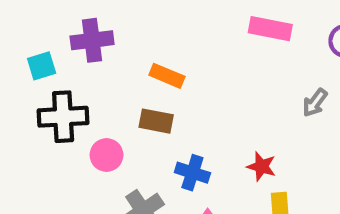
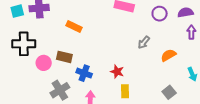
cyan square: (42, 66) -> (17, 11), moved
brown rectangle: (156, 121) -> (64, 57), moved

